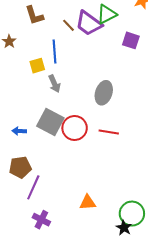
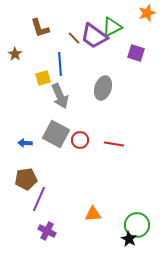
gray arrow: (54, 84) -> (60, 96), size x1.4
gray ellipse: (104, 93) -> (103, 88), moved
red circle: (75, 128) -> (80, 140), size x0.7

